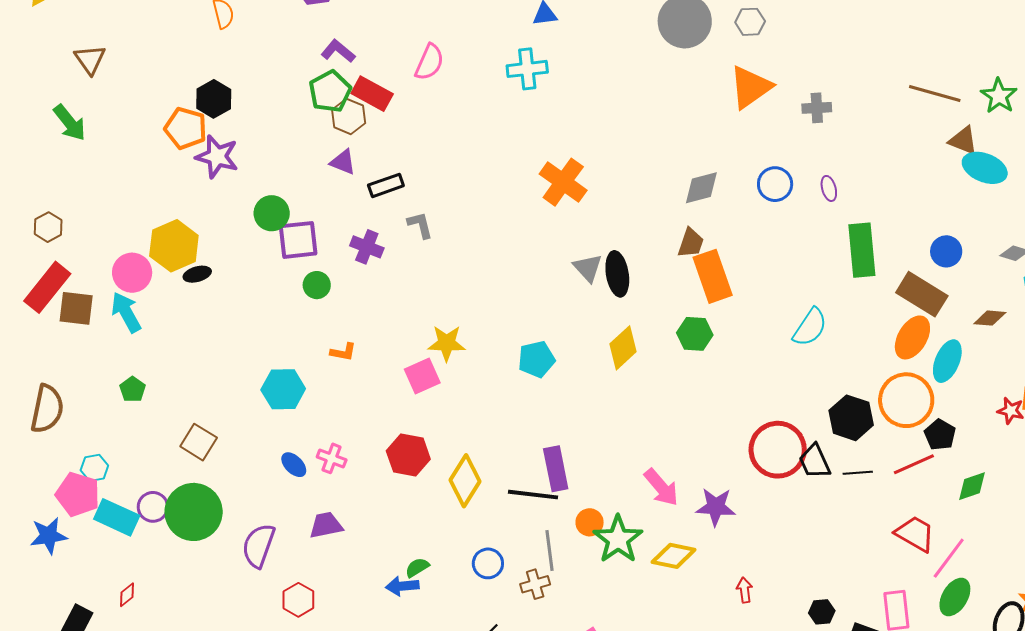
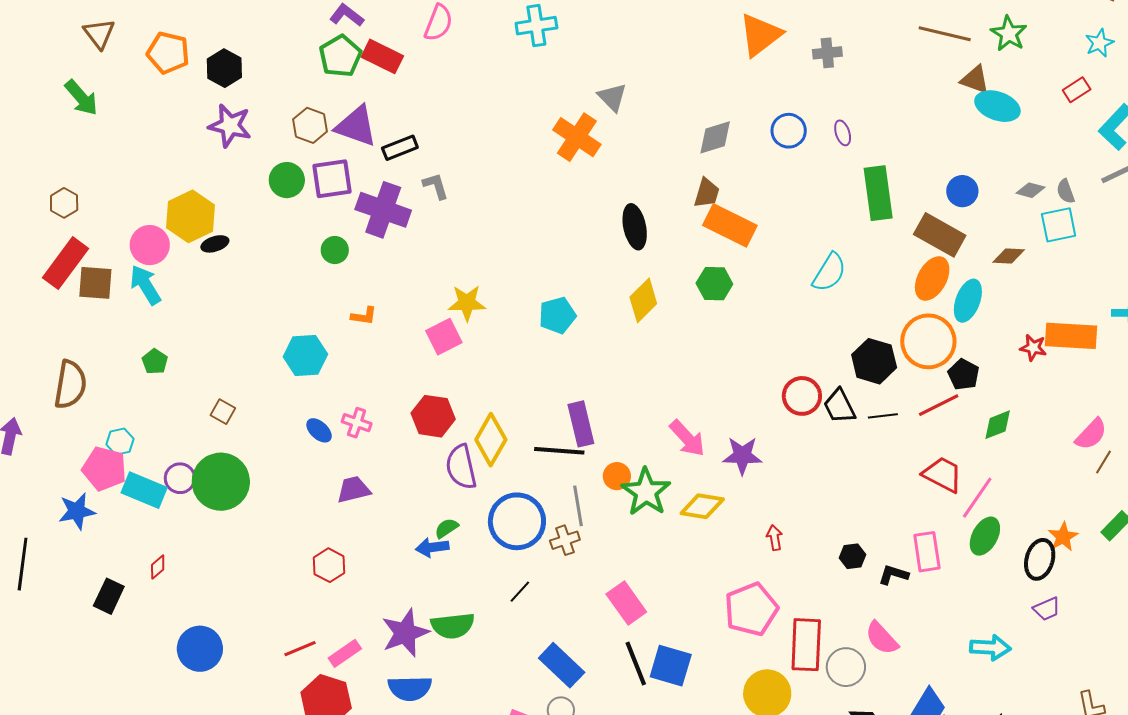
brown hexagon: (349, 116) -> (310, 125), moved
orange pentagon: (186, 128) -> (168, 53), moved
purple triangle: (343, 162) -> (356, 126), size x1.6
purple square: (298, 240) -> (332, 179), moved
purple cross: (367, 247) -> (383, 210), size x1.6
gray triangle: (588, 268) -> (612, 97), moved
orange rectangle: (713, 276) -> (730, 225), turned -42
brown square: (199, 442) -> (223, 412), size x0.7
red circle: (778, 450) -> (802, 396), size x0.7
purple semicircle: (259, 546) -> (461, 467), moved, turned -30
blue circle: (488, 563) -> (517, 521), size x1.8

